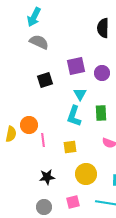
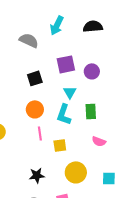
cyan arrow: (34, 17) -> (57, 25), moved
black semicircle: (103, 28) -> (93, 26), turned 84
orange circle: (29, 125) -> (35, 109), moved
pink line: (43, 140) -> (40, 133), moved

